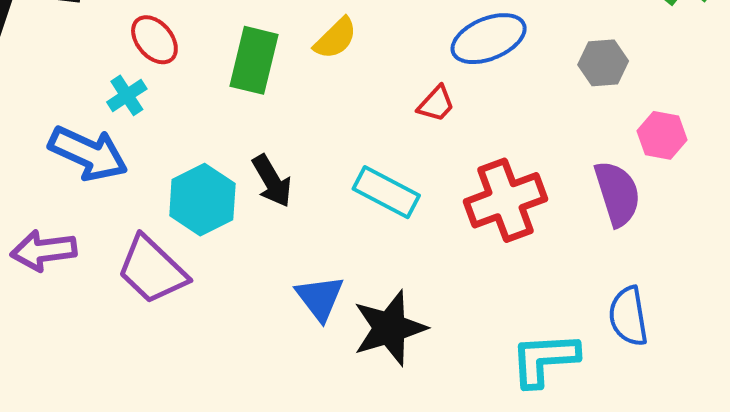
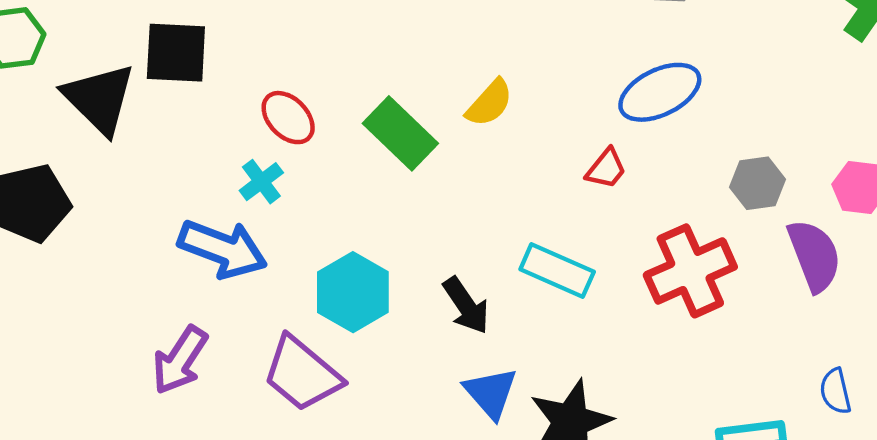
green rectangle: (254, 60) -> (400, 133), turned -56
gray hexagon: (603, 63) -> (758, 183), moved
black arrow: (272, 181) -> (466, 306), moved
purple arrow: (44, 251) -> (180, 360), turned -46
blue semicircle: (628, 316) -> (835, 391), size x0.7

